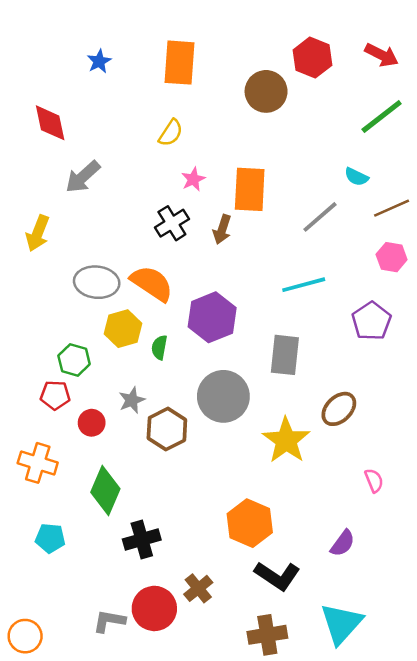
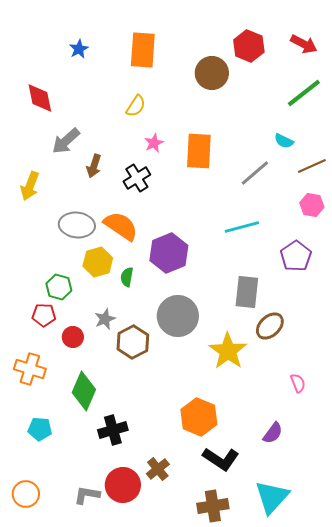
brown arrow: (222, 229) -> (94, 166), moved
gray rectangle: (285, 355) -> (247, 292), moved
orange circle: (25, 636) -> (26, 494), moved

